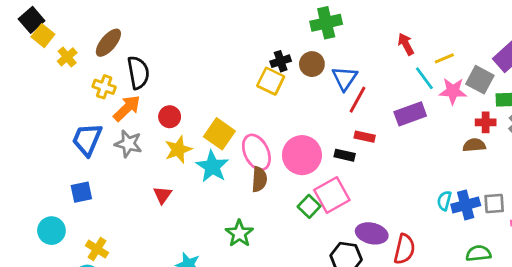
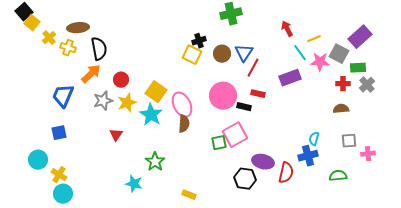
brown ellipse: (108, 43) -> (78, 28), turned 45
brown circle: (312, 64) -> (222, 54), moved
yellow cross: (104, 87) -> (68, 48), moved
gray star: (128, 144) -> (103, 101), moved, turned -30
brown semicircle: (474, 145) -> (341, 109), moved
pink circle: (302, 155) -> (223, 96), moved
blue cross: (466, 205) -> (308, 156), moved
green square: (309, 206) -> (219, 143), turned 35
green star: (239, 233) -> (155, 162), moved
yellow cross: (97, 249) -> (59, 175), moved

